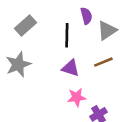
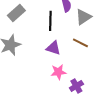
brown line: (103, 62) -> (80, 43), turned 49

